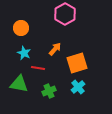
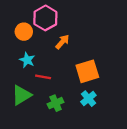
pink hexagon: (65, 14) -> (45, 18), moved
orange arrow: (55, 49) -> (62, 42), moved
green triangle: (19, 84) -> (22, 95), turned -42

